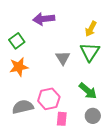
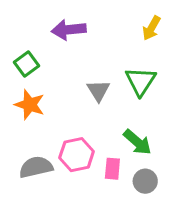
yellow arrow: (91, 29) -> (151, 28), moved
orange star: (19, 67) -> (30, 105), turned 30
pink rectangle: (62, 119) -> (112, 169), moved

